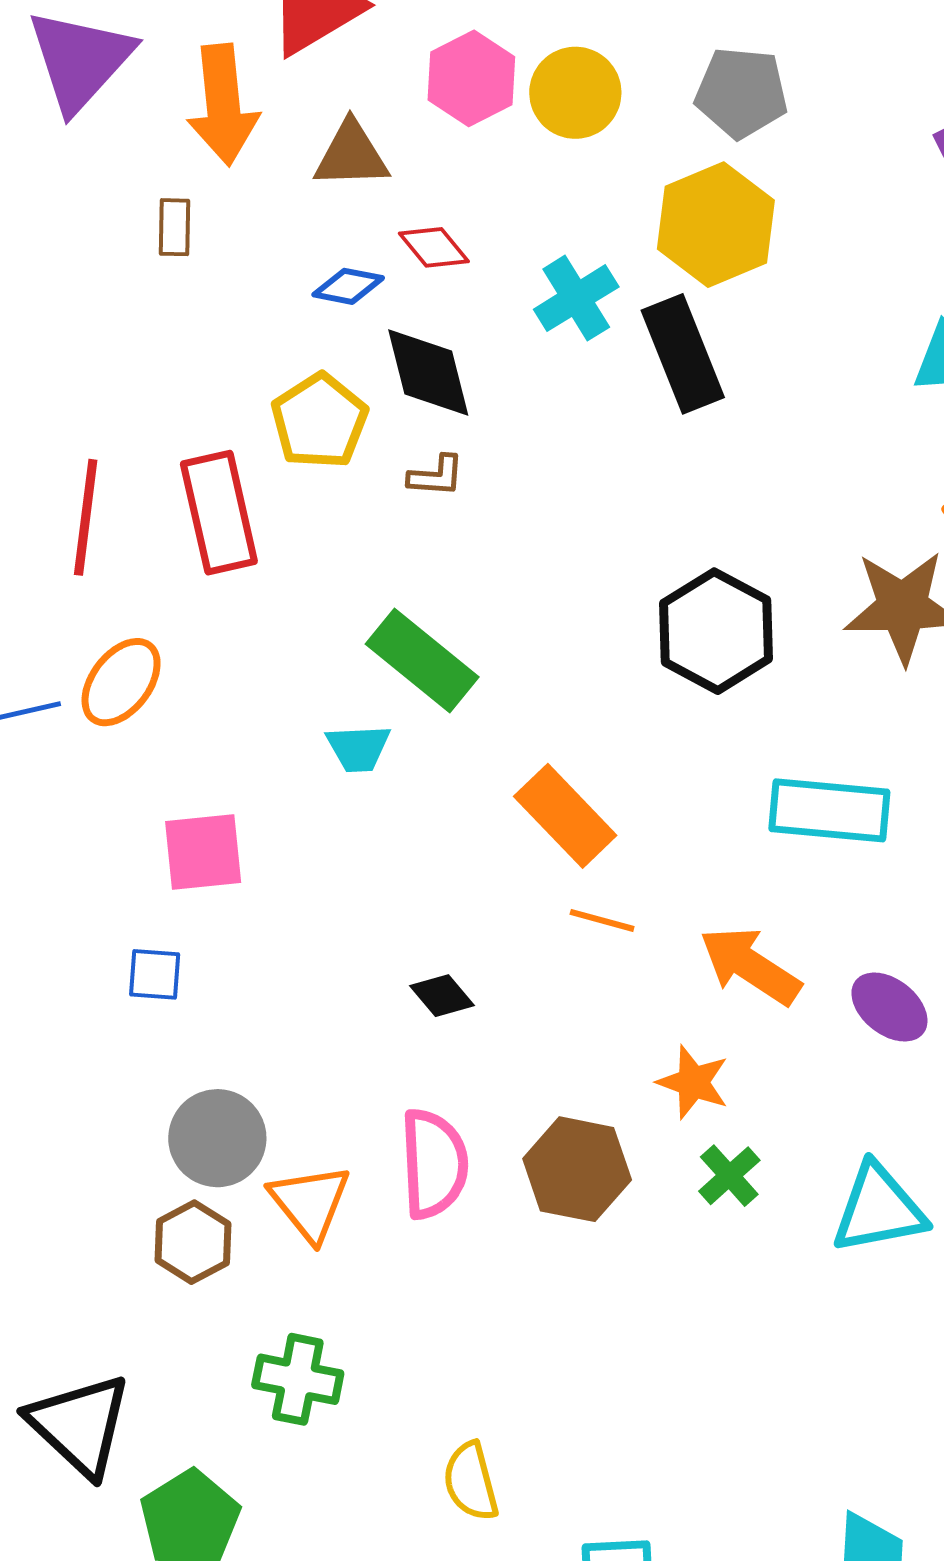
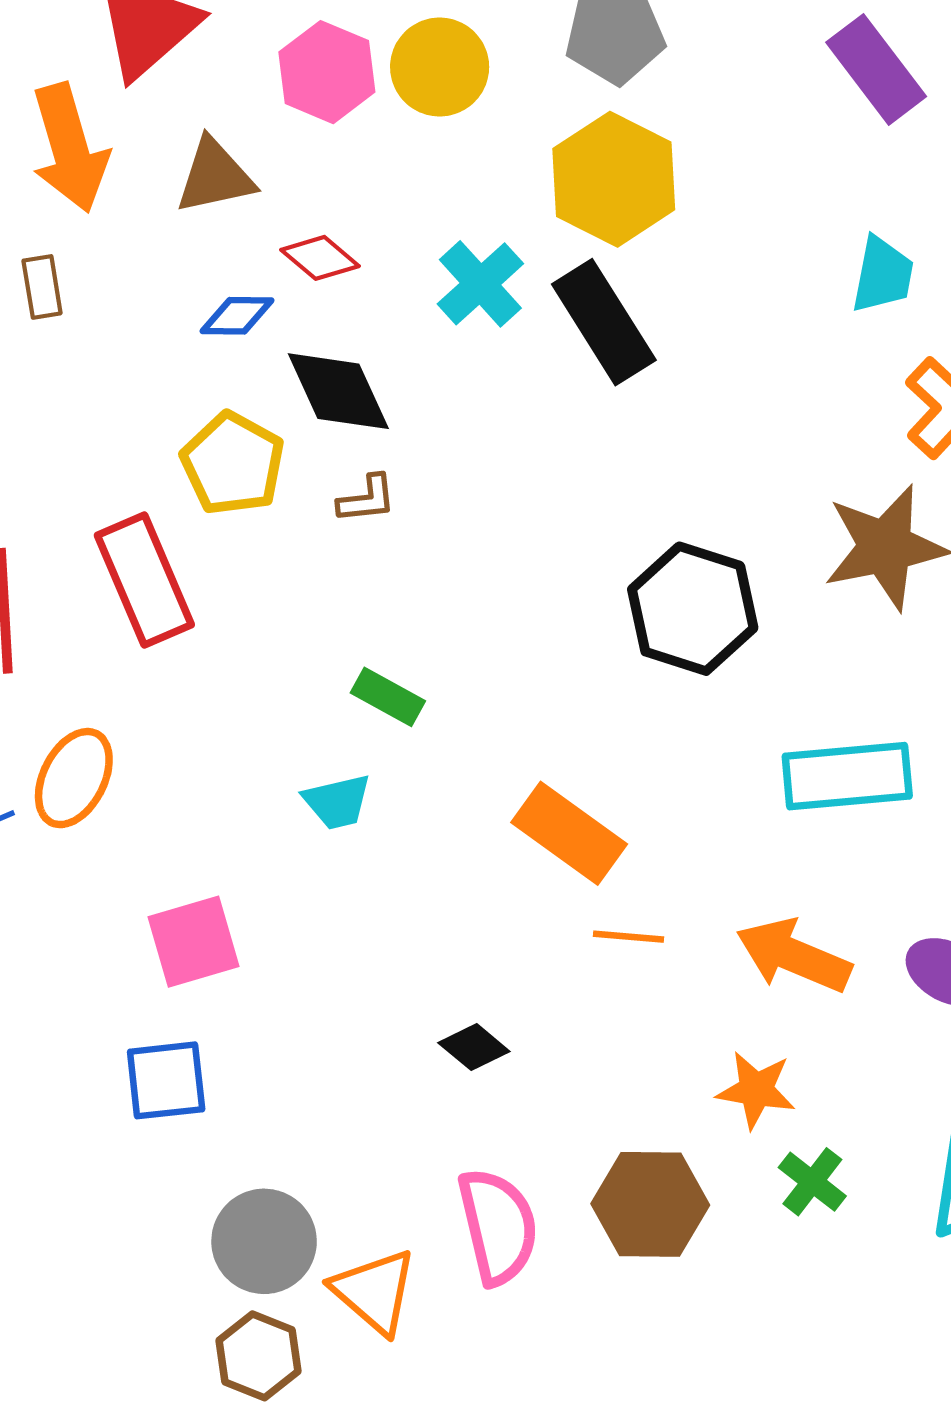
green rectangle: (422, 661) -> (388, 697), size x0.6
blue square: (155, 974) -> (166, 1080), size x1.4

